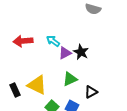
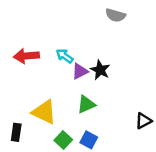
black rectangle: (15, 90) -> (16, 132), moved, turned 32
black triangle: (91, 92) -> (143, 121), moved

